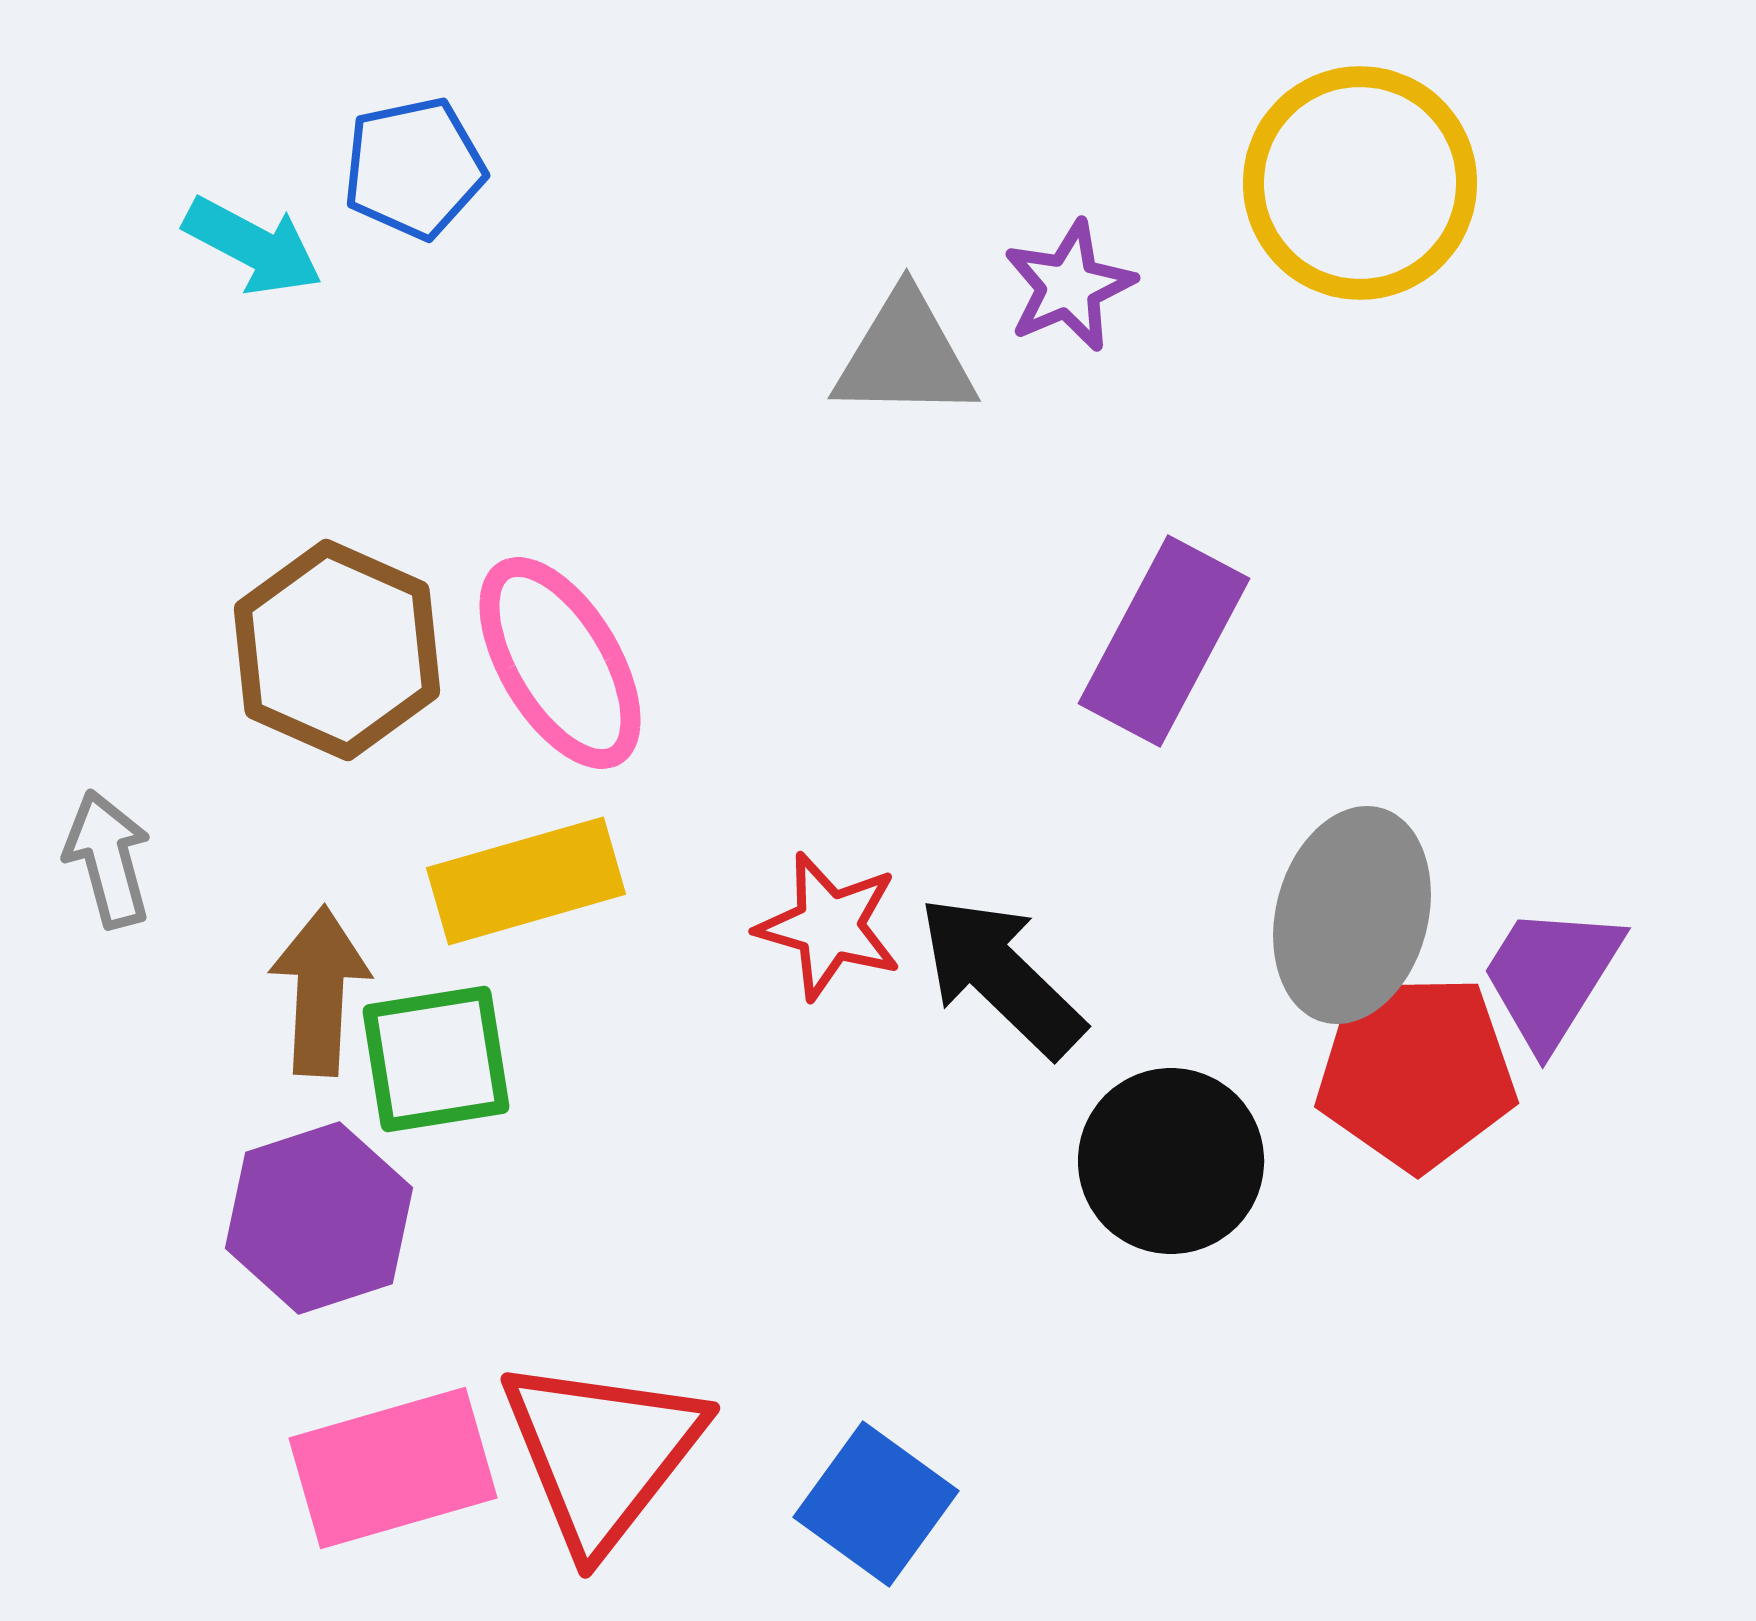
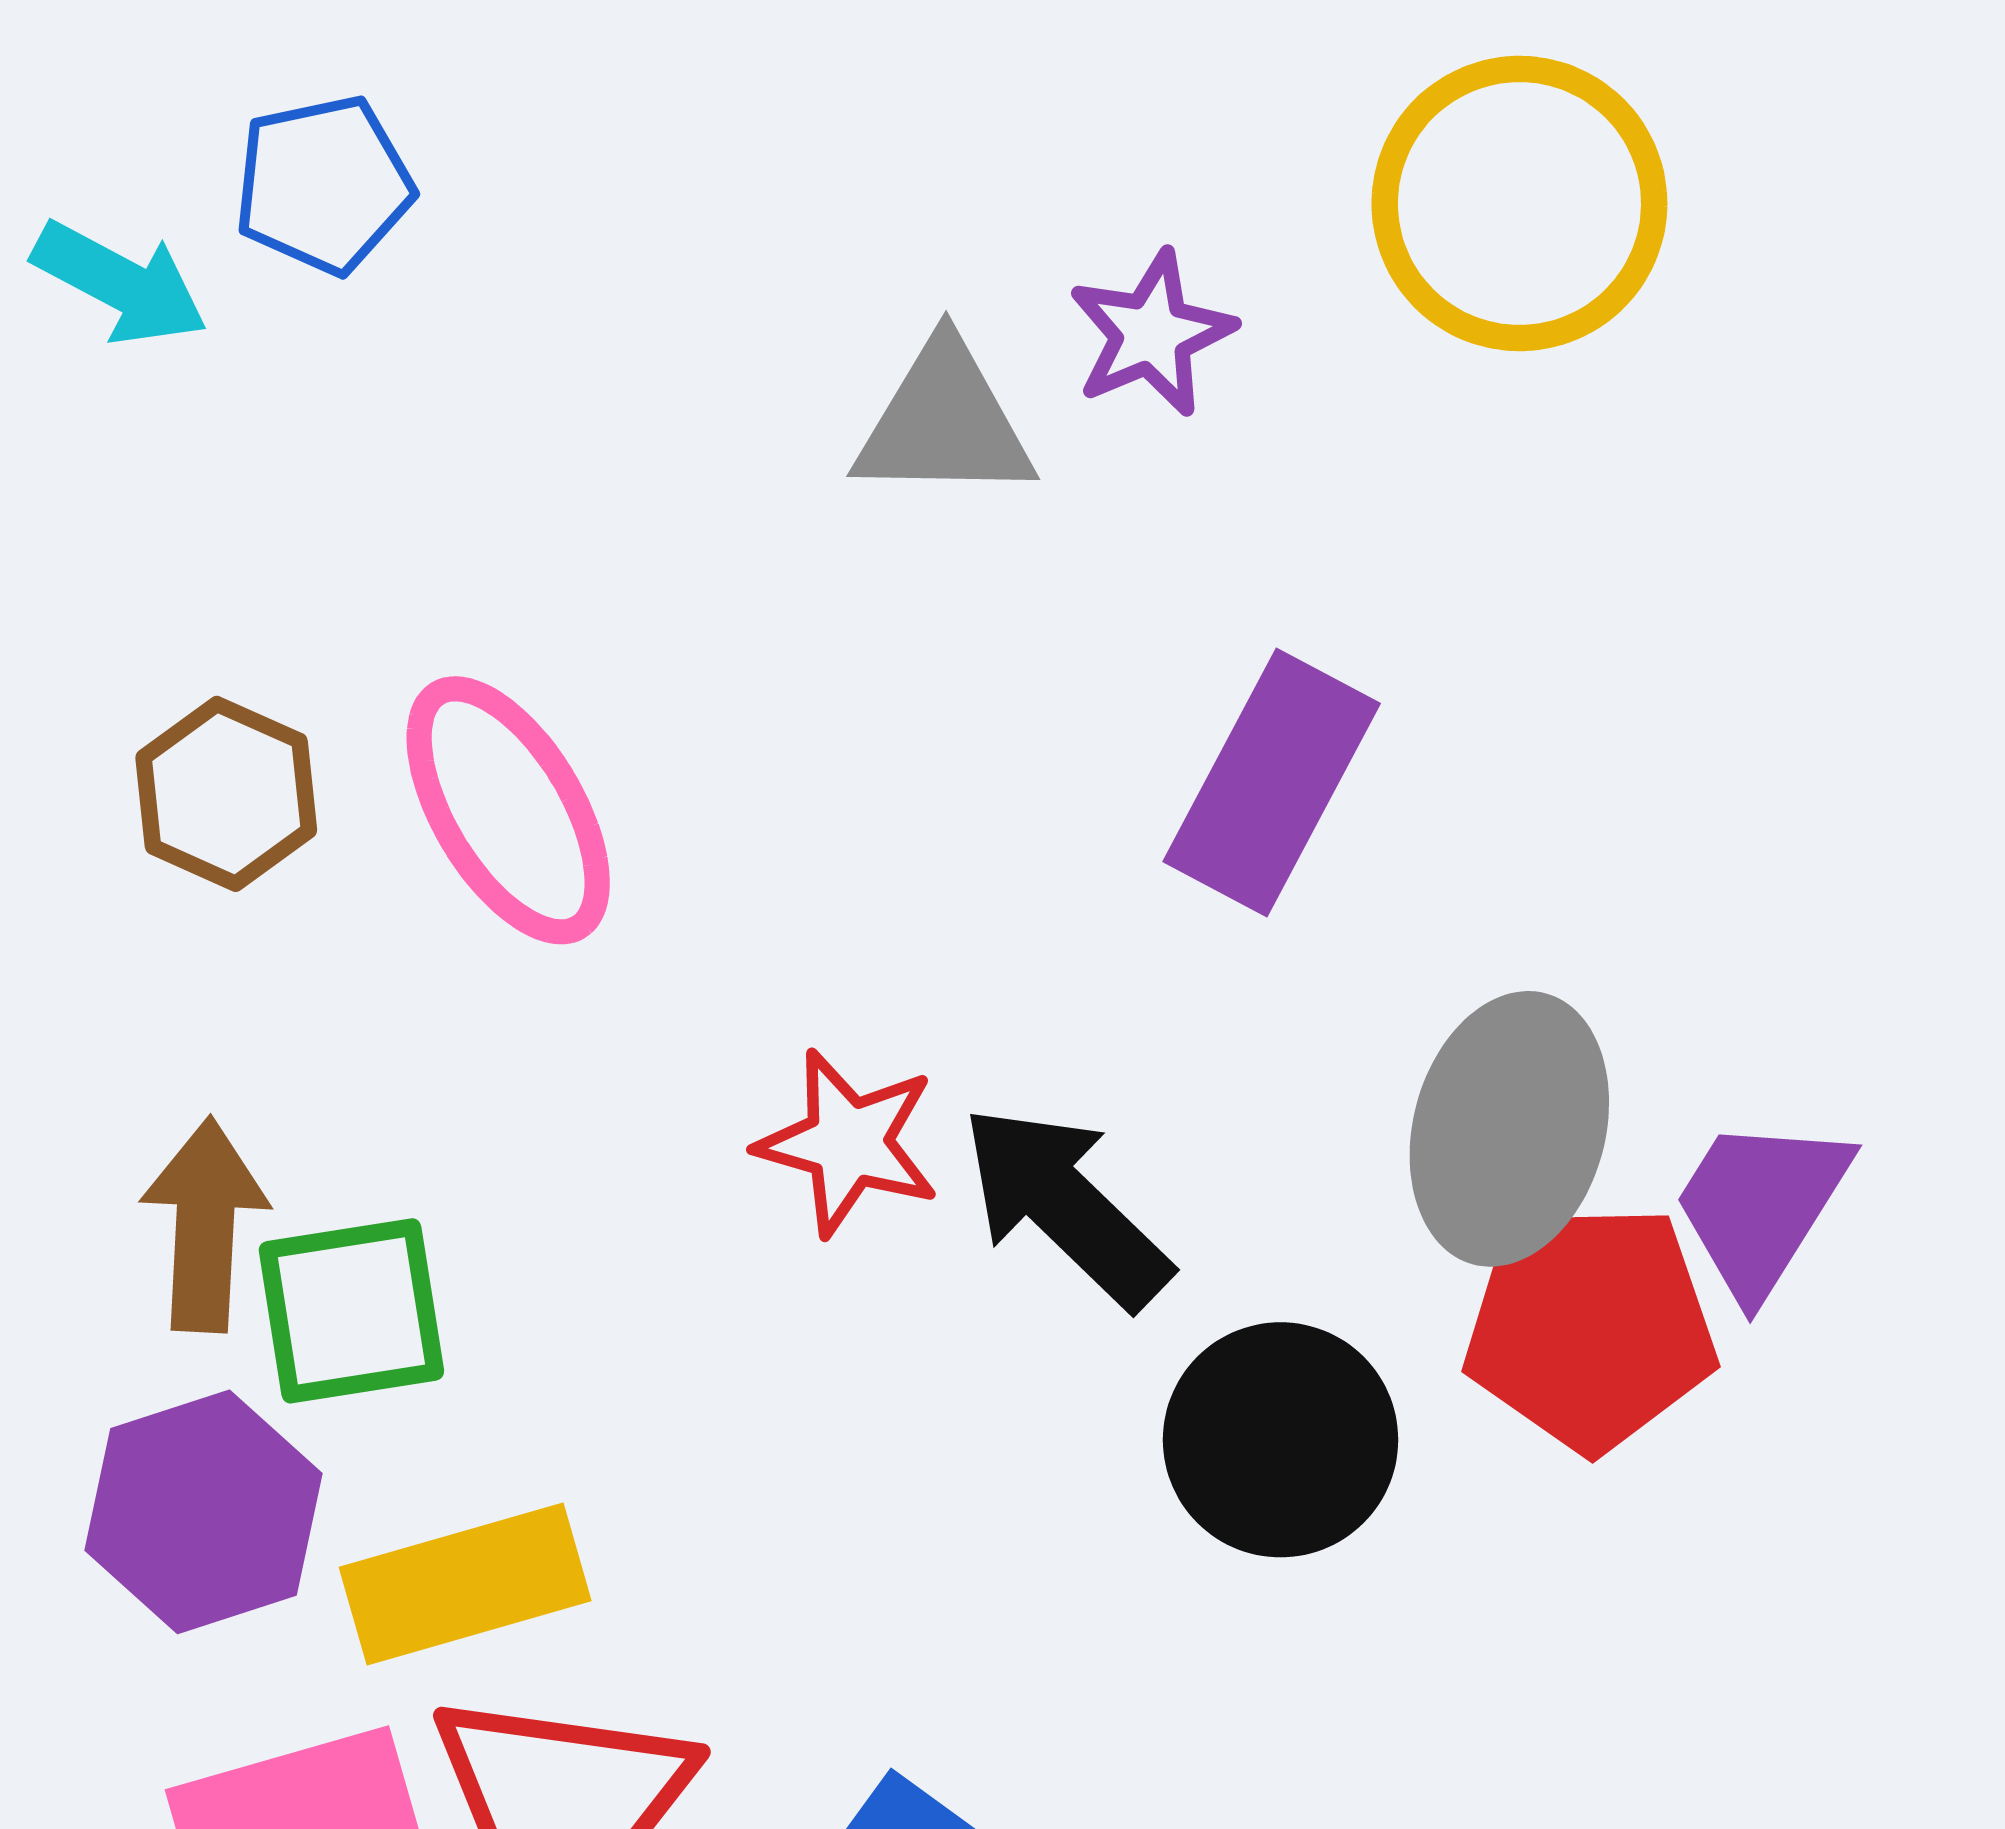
brown hexagon: (337, 650) -> (226, 794), size x0.7
yellow rectangle: (526, 881) -> (465, 1584), moved

